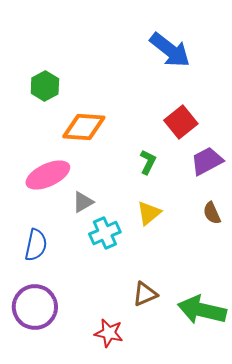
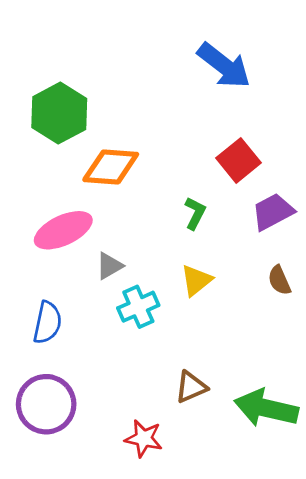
green hexagon: (45, 86) -> (59, 113), size x1.5

